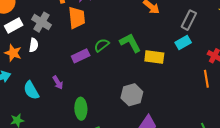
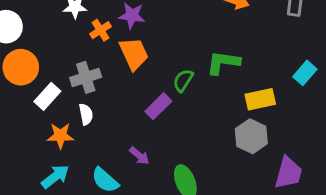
gray cross: (42, 22) -> (86, 77), turned -30
cyan rectangle: (183, 42) -> (305, 73), moved
green L-shape: (130, 43) -> (223, 63), turned -35
yellow rectangle: (154, 57) -> (260, 99), moved

